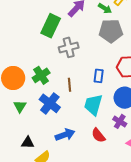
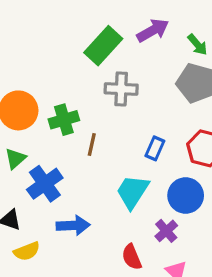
brown line: (70, 85) -> (92, 145), moved
blue cross: (50, 103) -> (45, 184), moved
red semicircle: (98, 135) -> (132, 257), moved

